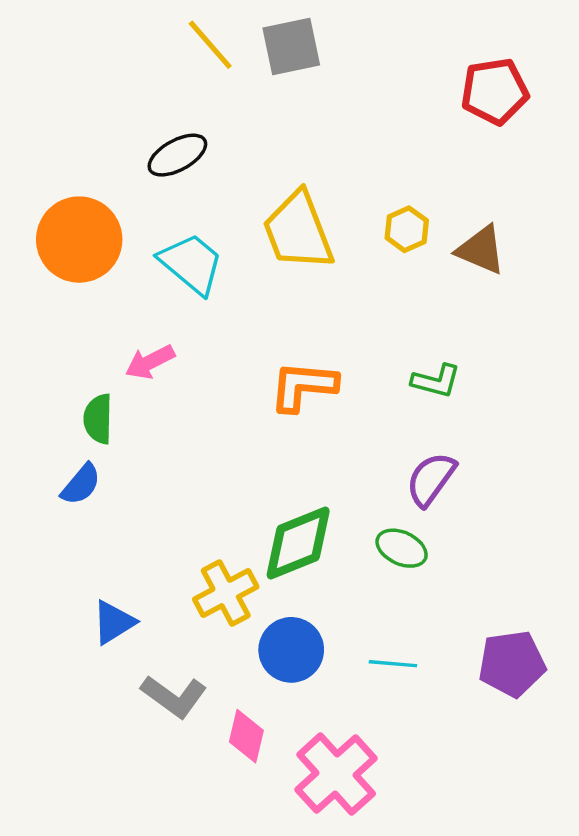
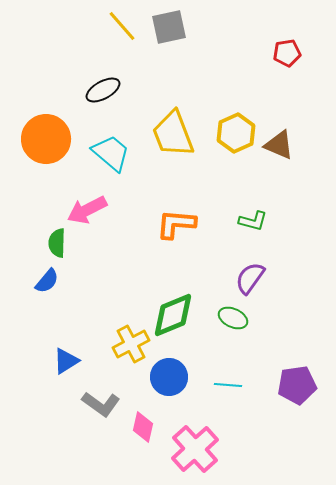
red pentagon: (495, 91) -> (287, 53), size x0.7
yellow hexagon: (407, 229) -> (236, 133), size x1.5
pink arrow: (150, 362) -> (87, 210), size x1.4

